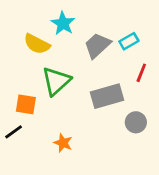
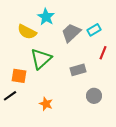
gray rectangle: (107, 96) -> (78, 70), size x0.7
gray circle: (136, 122) -> (94, 96), moved

